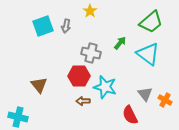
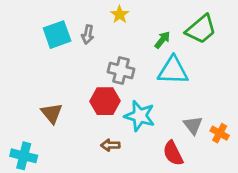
green arrow: (120, 43) -> (162, 40), moved
cyan triangle: (148, 54) -> (173, 71), moved, turned -35
brown arrow: (83, 101) -> (110, 145), moved

